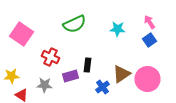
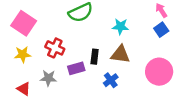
cyan star: (118, 29) -> (120, 26), moved
brown triangle: (122, 74) -> (120, 54), moved, turned 42
yellow star: (12, 76) -> (23, 54), moved

